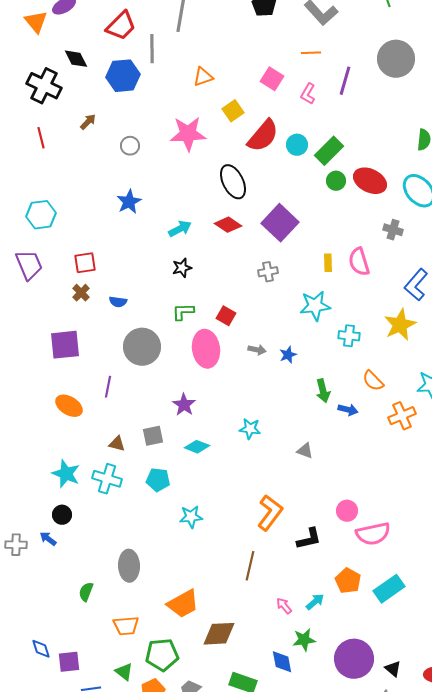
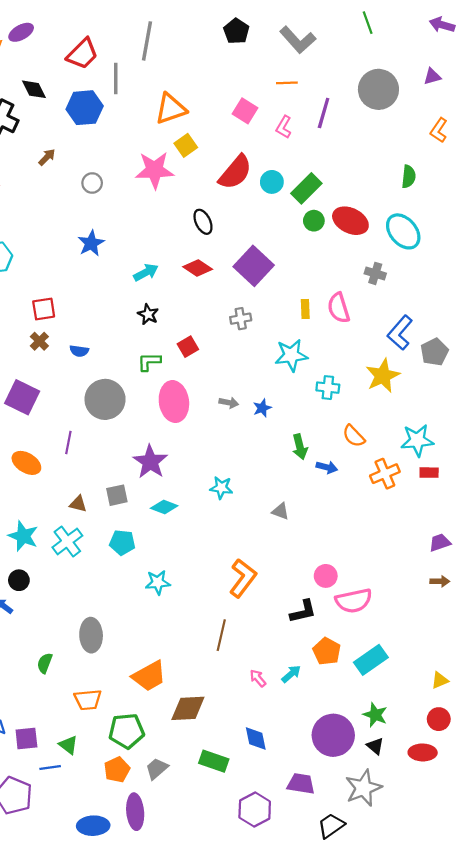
orange triangle: (203, 77) -> (171, 109), size x1.5
yellow square: (233, 111) -> (186, 145), moved
black ellipse: (233, 182) -> (203, 222), size x0.7
black star: (182, 268) -> (148, 314), turned -30
red square: (226, 316) -> (188, 347), moved, turned 30
purple square: (65, 345) -> (22, 397), turned 32
purple star: (184, 405) -> (150, 462), size x1.4
cyan cross: (107, 479) -> (67, 541), turned 36
black L-shape: (309, 539) -> (303, 611), moved
green star: (304, 640) -> (375, 715), moved, turned 30
green triangle: (124, 672) -> (68, 745), moved

